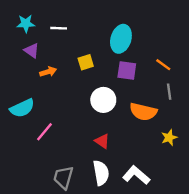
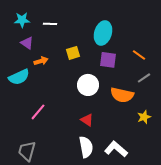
gray line: (169, 92) -> (144, 78), turned 64
cyan semicircle: (22, 108) -> (19, 77), moved
gray trapezoid: (63, 177) -> (27, 151), moved

